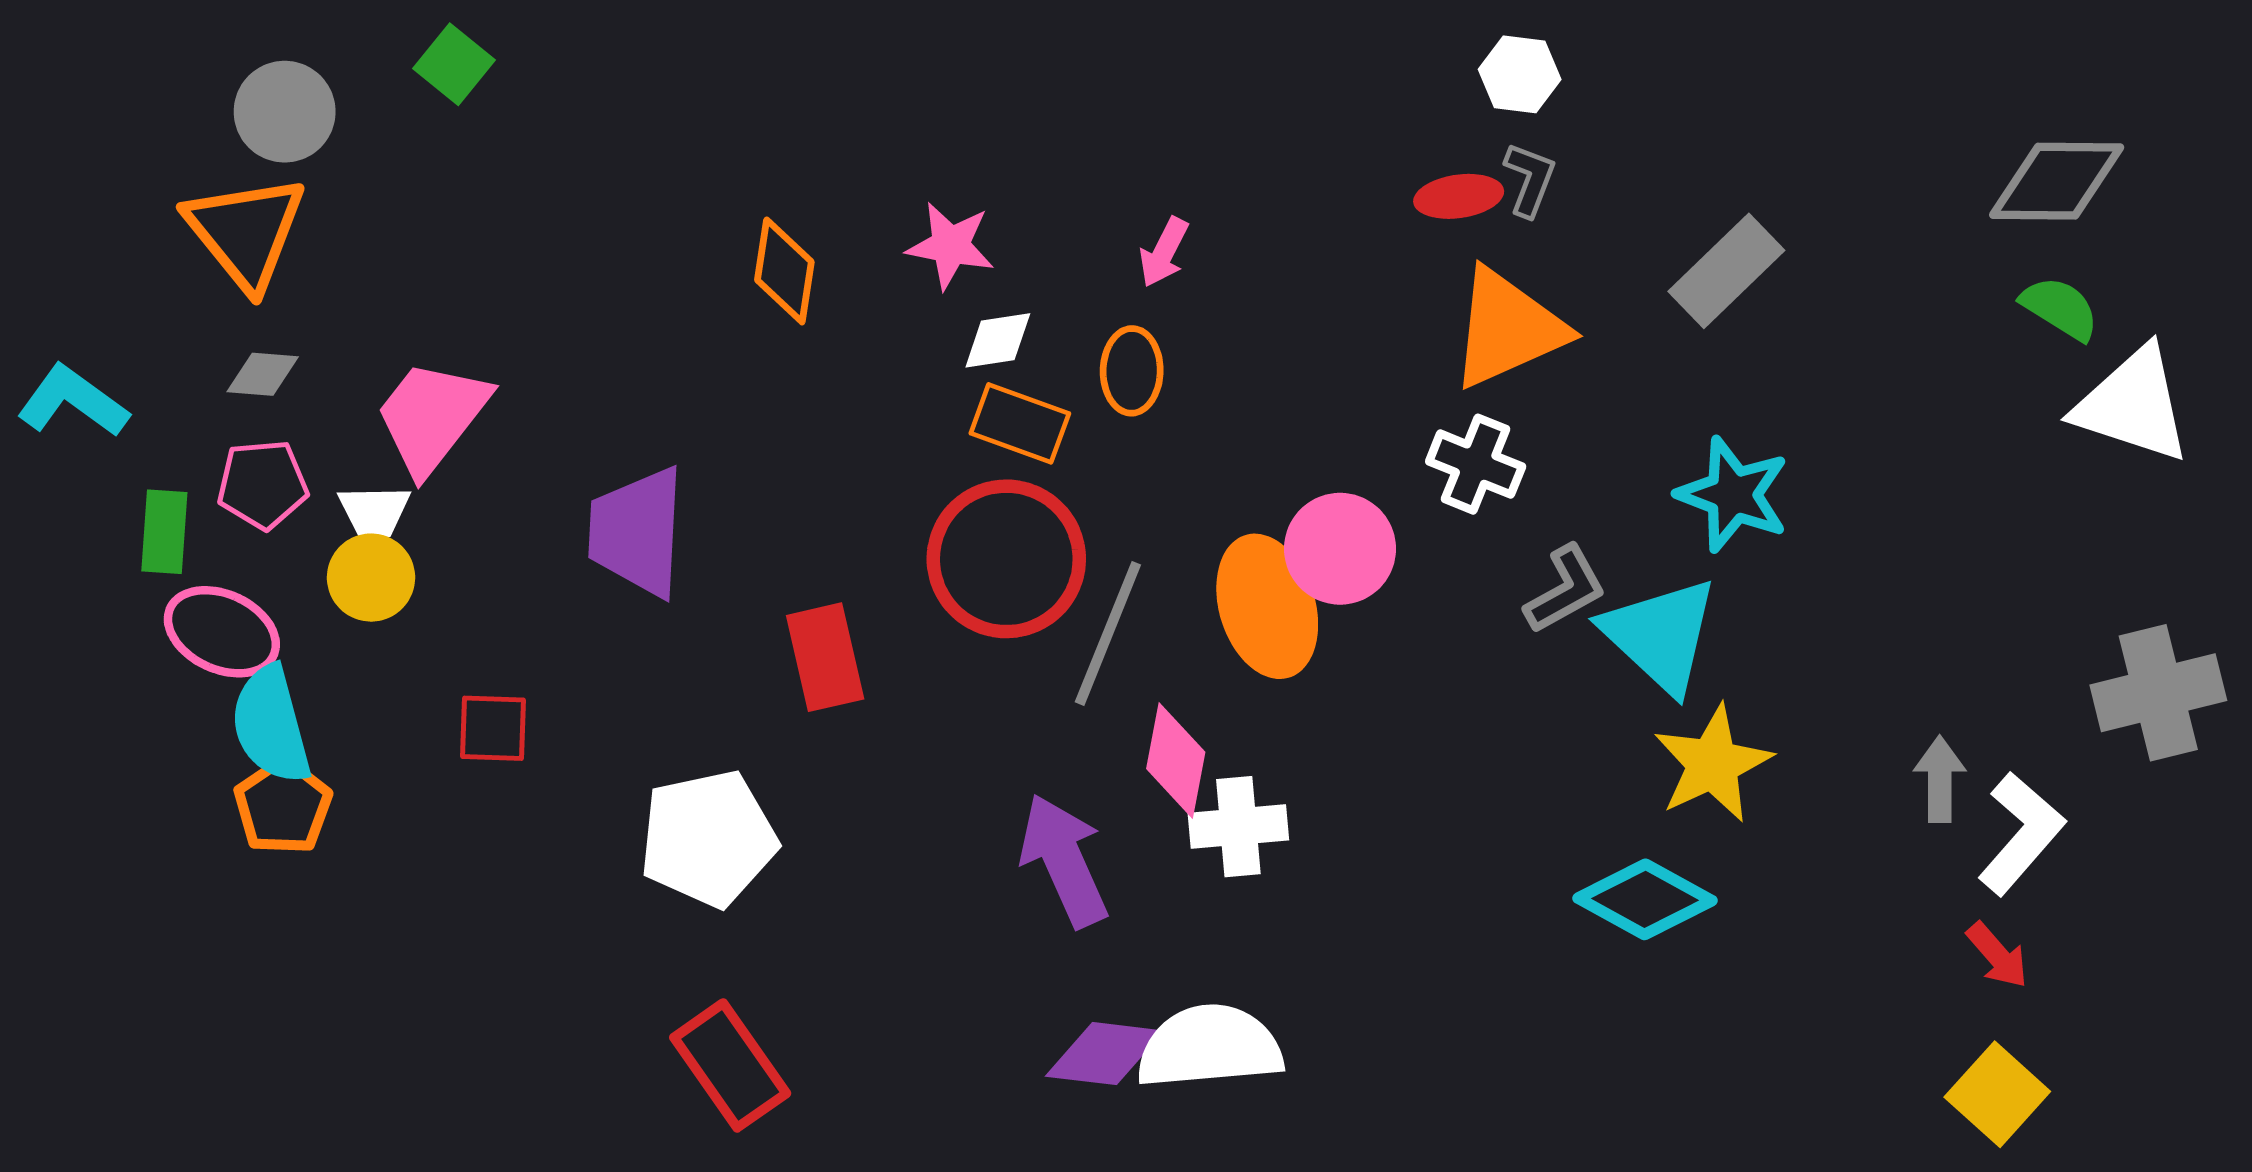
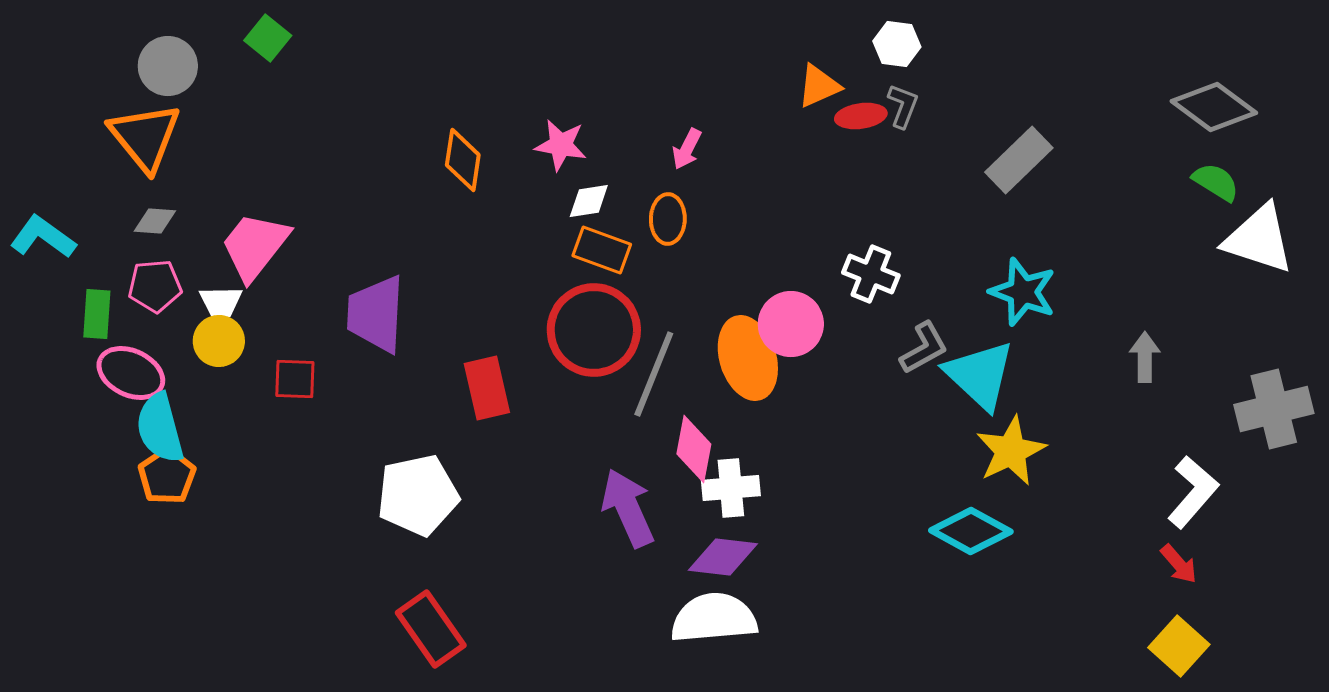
gray diamond: (2057, 181) -> (1214, 107), turned 36
orange triangle: (1508, 328) -> (819, 86), moved, size x0.6
red square: (493, 728) -> (295, 379), moved
gray arrow: (1940, 779) -> (1145, 357), moved
purple diamond: (1105, 1054) -> (723, 557), moved

